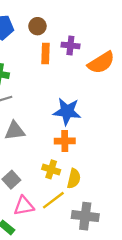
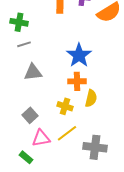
blue star: (67, 111) -> (79, 55), turned 30
yellow semicircle: (74, 179) -> (91, 98), moved

